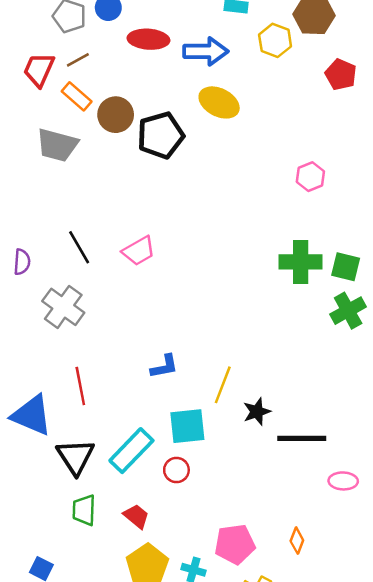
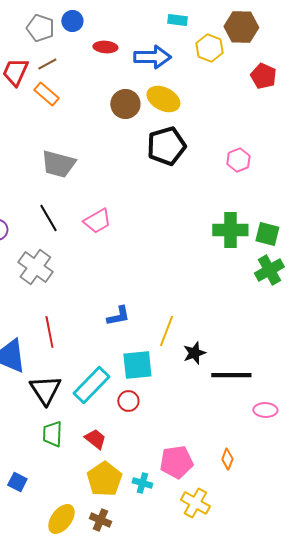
red ellipse: (148, 39) -> (105, 47), size x0.7
brown circle: (116, 115) -> (125, 104), moved
black pentagon: (161, 135) -> (166, 146), moved
gray trapezoid: (57, 145) -> (58, 164), moved

